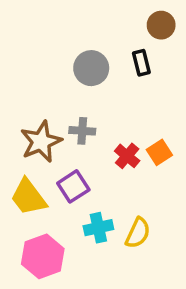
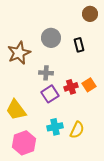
black rectangle: (141, 63) -> (79, 45), moved
brown star: (41, 142) -> (19, 53), moved
red cross: (127, 156) -> (71, 87), turned 32
purple square: (73, 186) -> (50, 94), moved

